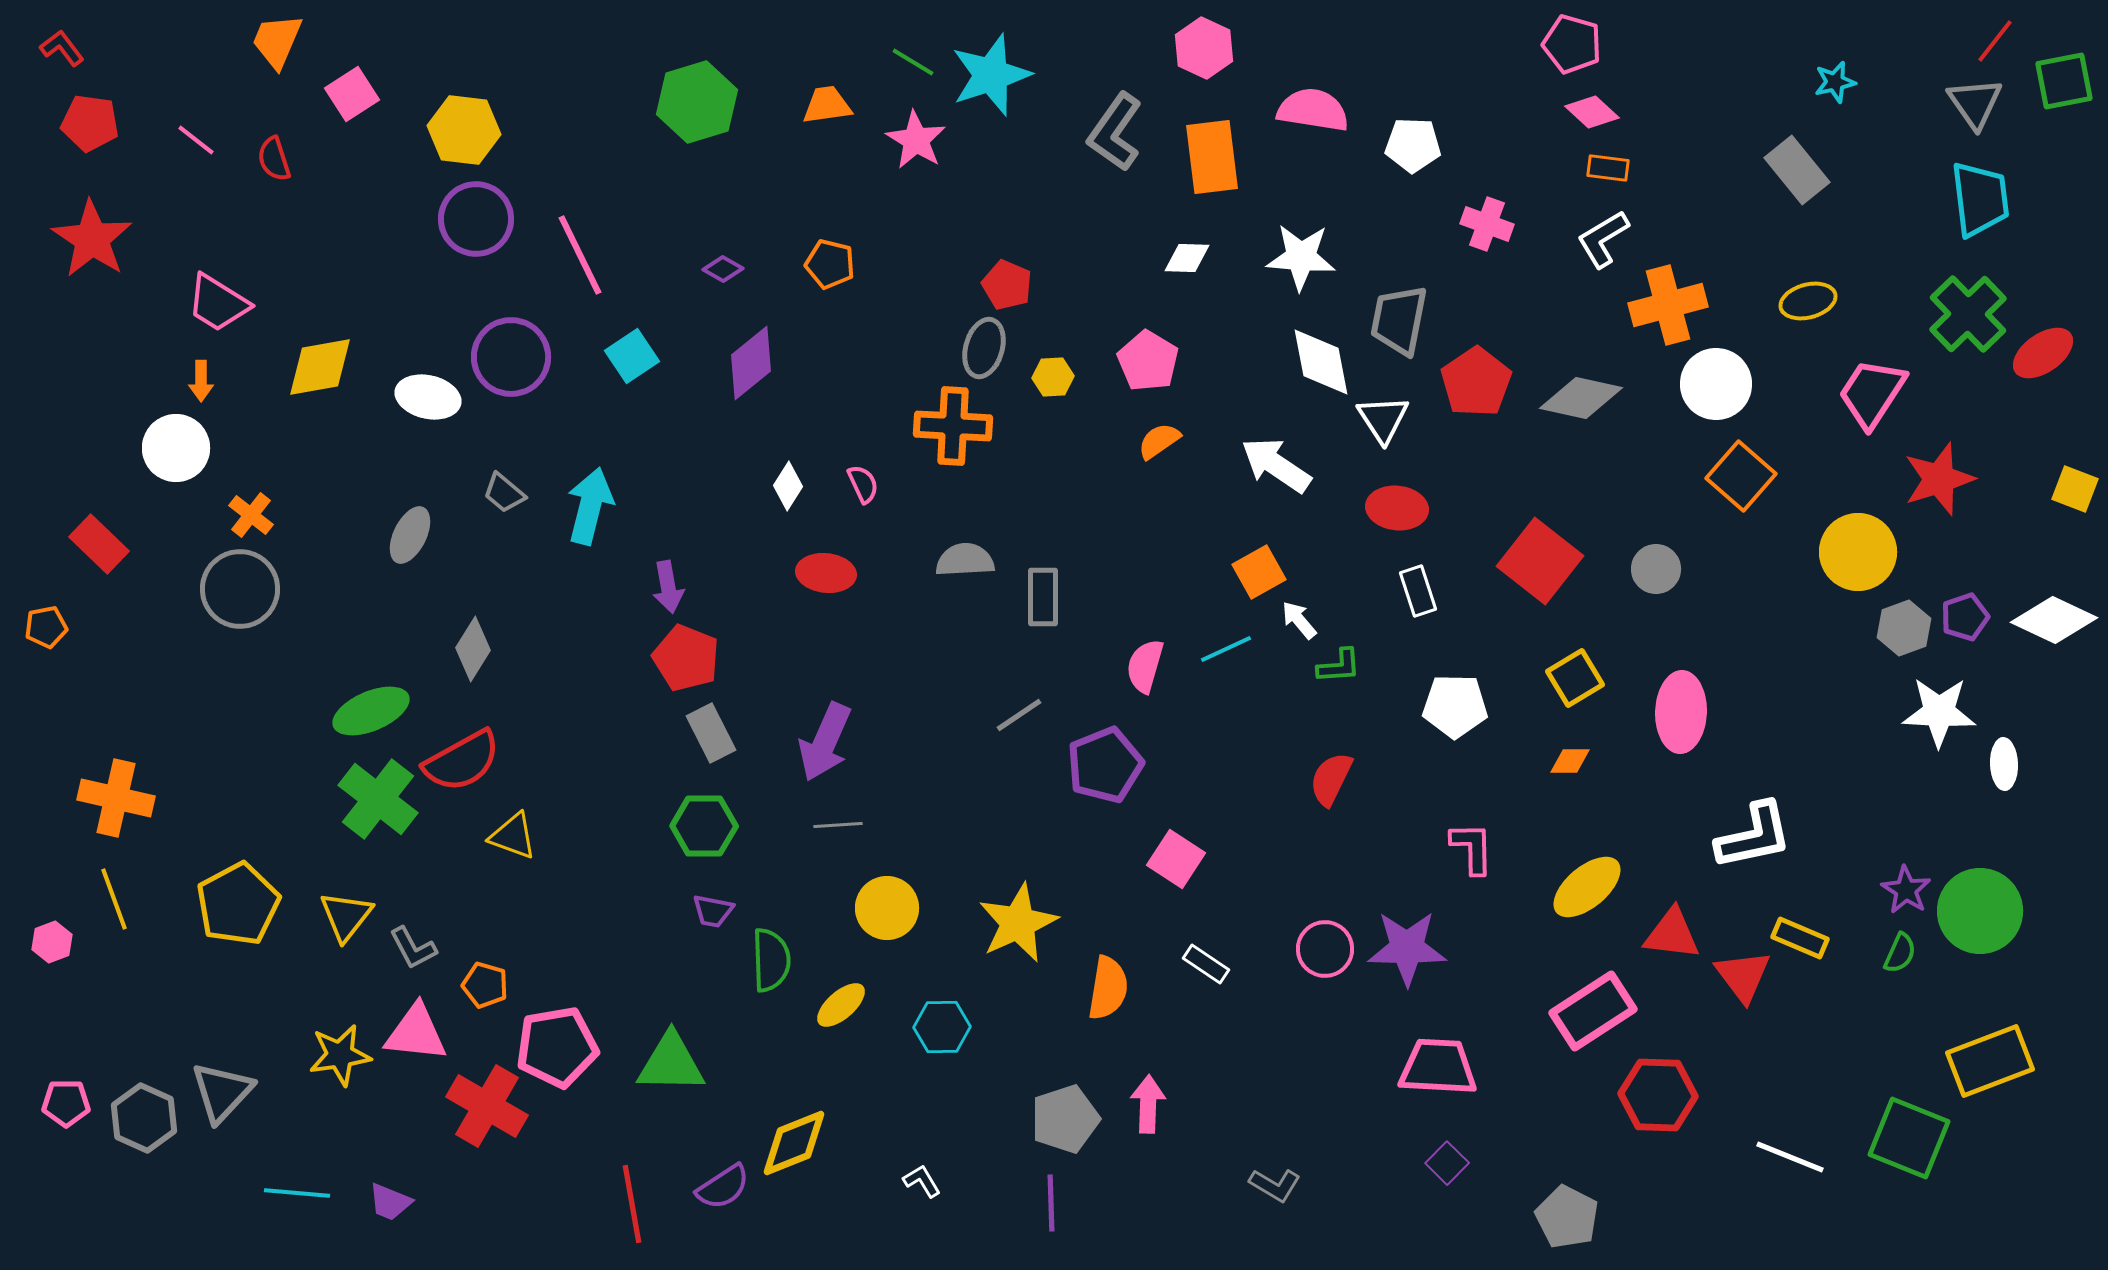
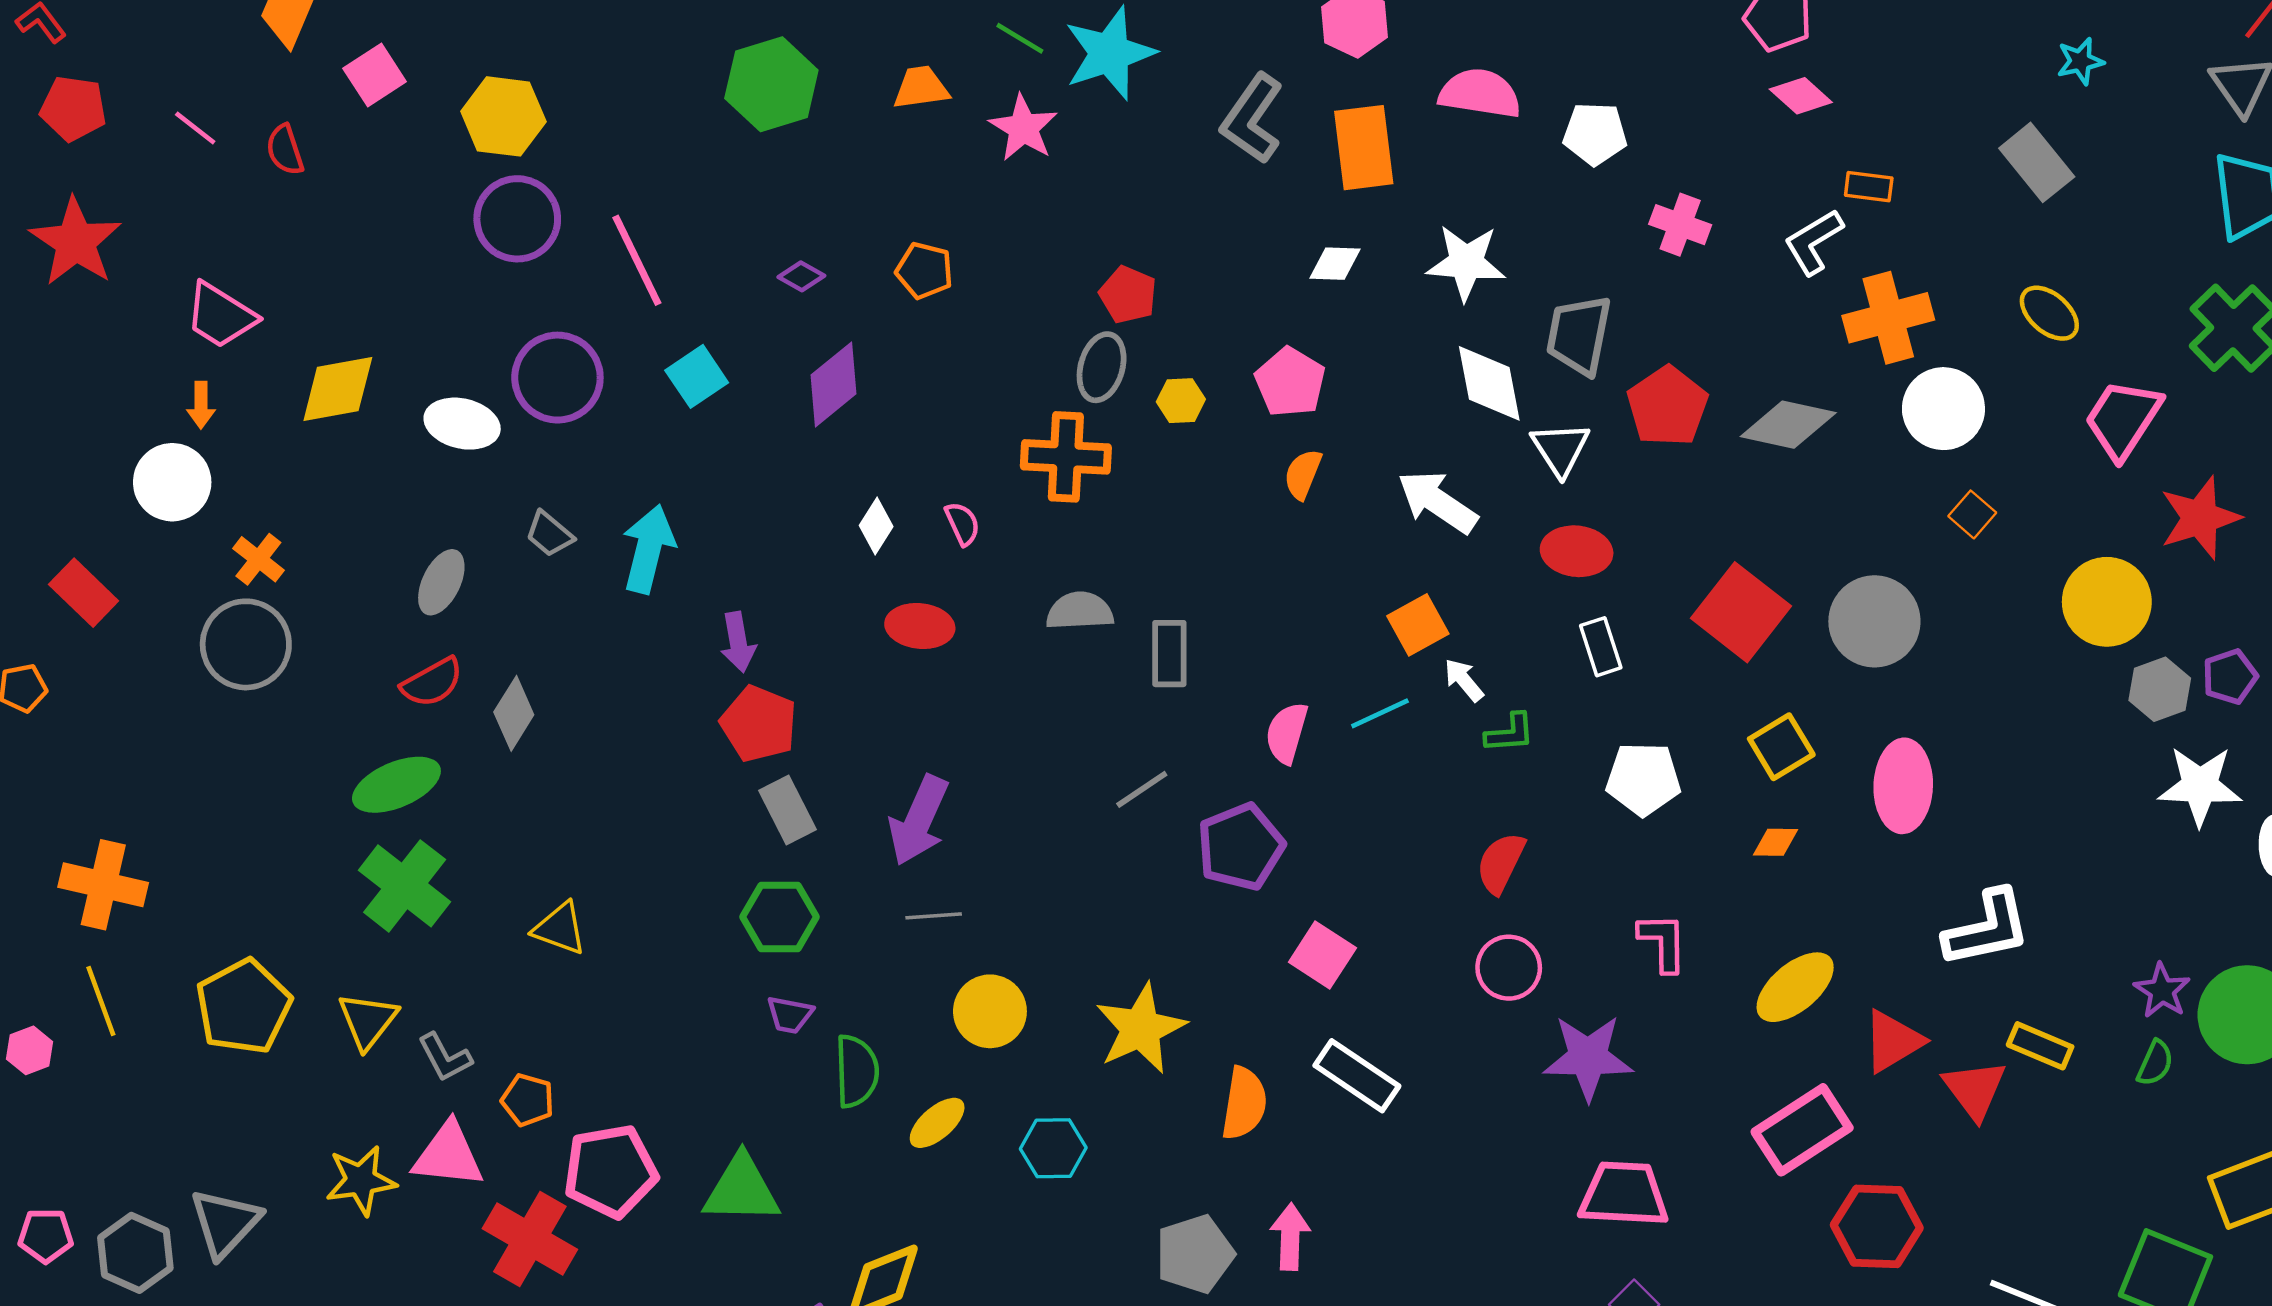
orange rectangle: (1608, 168) -> (1869, 187), moved
yellow ellipse: (1808, 301) -> (2049, 313), turned 56
orange semicircle: (1159, 441) -> (1303, 474), turned -33
orange square: (1741, 476) -> (1972, 514), size x0.6
gray circle: (1656, 569) -> (1874, 621), size x1.6
red semicircle: (462, 761) -> (432, 682), moved, size x0.7
red triangle: (1672, 934) -> (1893, 1041), turned -38
pink circle: (1325, 949) -> (1509, 968), moved
white rectangle: (1206, 964) -> (1357, 1076), size x1.6

